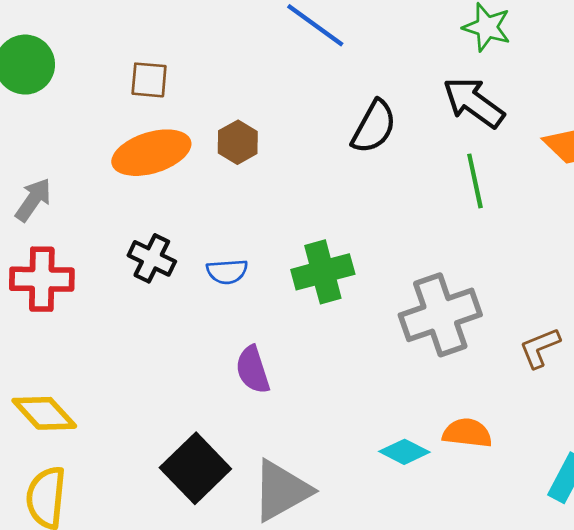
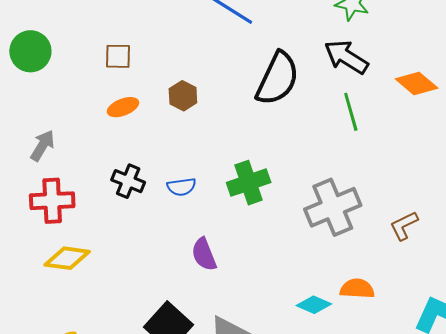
black semicircle: (374, 127) -> (278, 79), size x1.4
orange ellipse: (151, 153) -> (123, 107), size x0.6
yellow diamond: (44, 413) -> (67, 258), moved, turned -36

